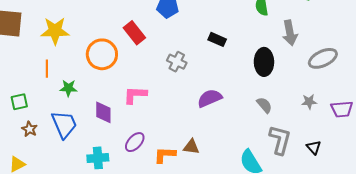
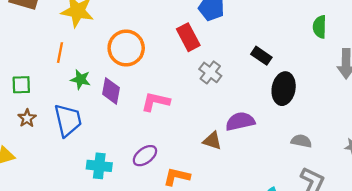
red rectangle: (134, 33) -> (188, 37), moved
black ellipse: (264, 62) -> (284, 89), moved
gray semicircle: (264, 105) -> (301, 141), turned -48
purple diamond: (103, 112) -> (111, 91), moved
brown triangle: (191, 147) -> (212, 141), moved

